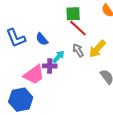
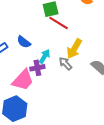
yellow arrow: (97, 49) -> (74, 49), moved
gray arrow: (78, 50) -> (65, 63), moved

